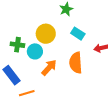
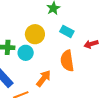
orange arrow: (49, 68) -> (44, 78), moved

